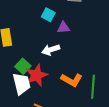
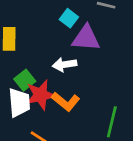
purple triangle: (63, 28) -> (86, 38), size x1.6
orange L-shape: (72, 80) -> (66, 102), moved

